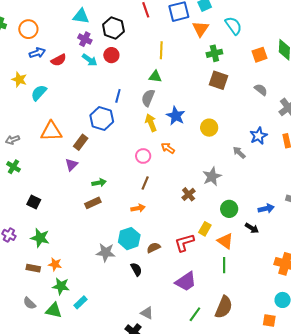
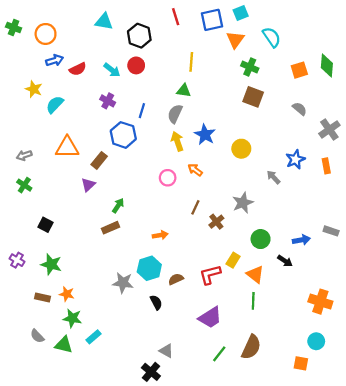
purple cross: (85, 39) -> (108, 101), moved
green cross: (214, 53) -> (250, 67), turned 35
green arrow: (99, 183) -> (118, 206), turned -48
brown line: (145, 183) -> (195, 207), moved

